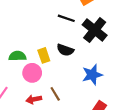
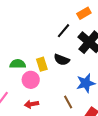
black line: (66, 18) -> (63, 31), turned -70
brown line: (55, 94) -> (68, 102), moved

